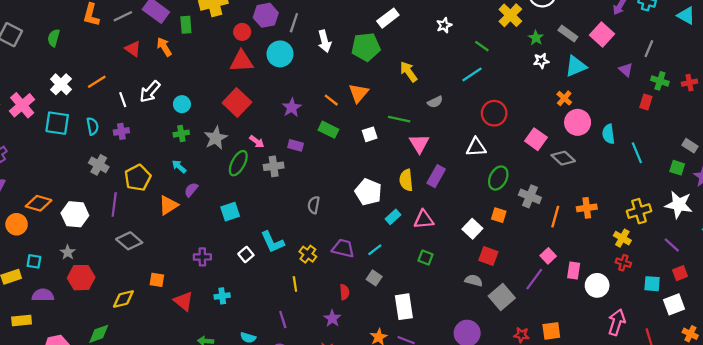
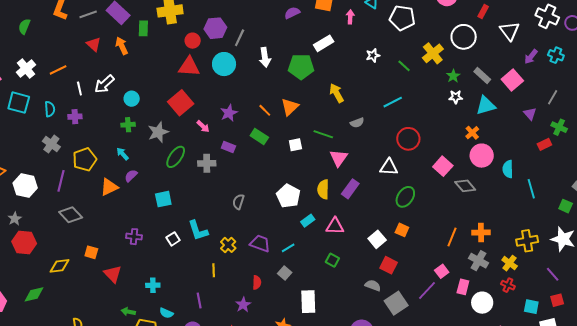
green line: (482, 46) -> (404, 66), moved
red rectangle: (646, 102) -> (544, 144), turned 40
pink arrow: (257, 142) -> (203, 126), moved
gray cross: (530, 196) -> (478, 261), moved
cyan cross: (222, 296) -> (153, 285), moved

